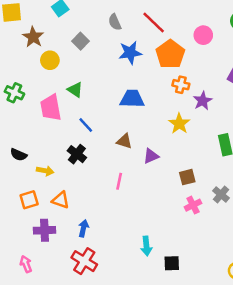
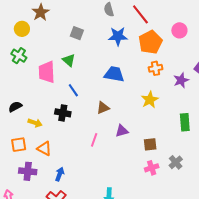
gray square: (81, 41) -> (77, 33), moved, turned -32
yellow circle: (50, 60) -> (22, 29), moved
orange cross: (181, 85) -> (156, 68), turned -32
purple star: (203, 101) -> (181, 80), moved
brown triangle: (124, 141) -> (103, 108), turned -48
black cross: (77, 154) -> (63, 113), turned -35
black semicircle: (19, 155) -> (15, 107), turned 120
purple triangle: (151, 156) -> (122, 131), moved

